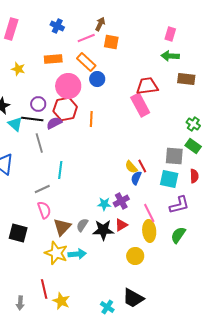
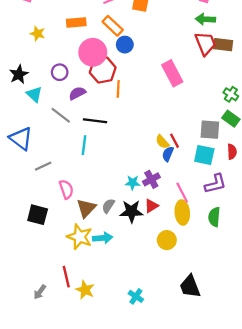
red trapezoid: (147, 86) -> (205, 43), moved, turned 75
red hexagon: (65, 109) -> (103, 70), moved
black line: (32, 119) -> (95, 121), moved
gray line: (39, 143) -> (61, 115), turned -36
gray line: (42, 189) -> (43, 166), moved
green semicircle: (178, 235) -> (214, 217), turned -30
black trapezoid: (133, 298) -> (190, 286), moved, turned 40
gray arrow: (20, 303) -> (40, 292), turned 32

